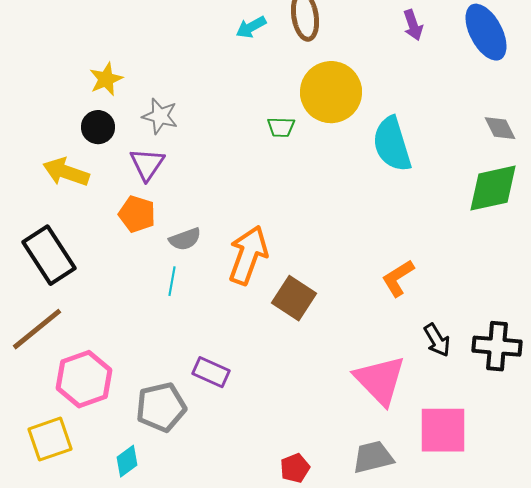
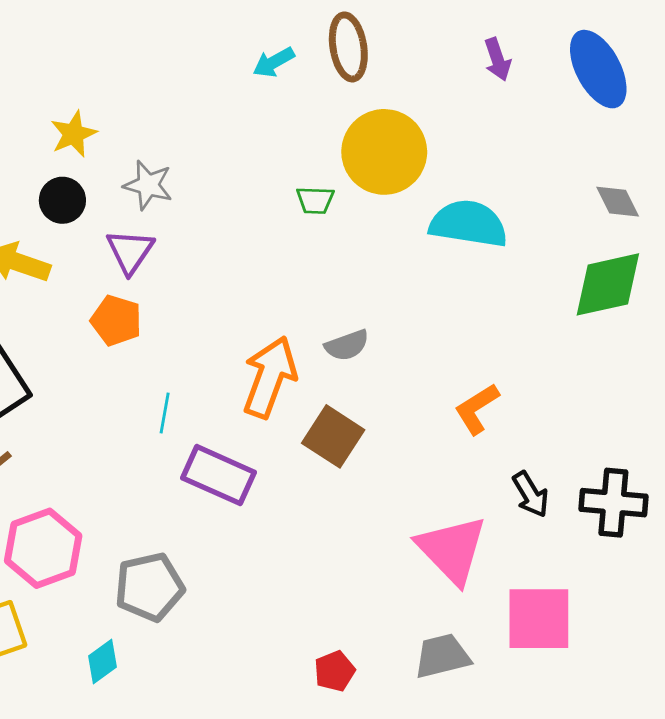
cyan semicircle: (392, 144) -> (468, 224), turned 116
gray semicircle: (185, 239) -> (347, 345), moved
purple rectangle: (211, 372) -> (218, 475), moved, size x1.4

